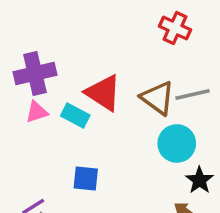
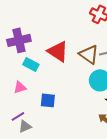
pink triangle: (37, 112) -> (20, 87), moved
cyan rectangle: (75, 115) -> (31, 64), moved

